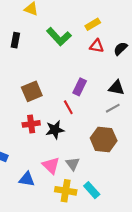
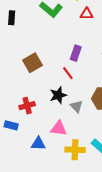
red cross: (31, 124) -> (27, 106), moved
gray triangle: (73, 164) -> (76, 106), moved
pink triangle: (51, 166) -> (59, 128), turned -30

